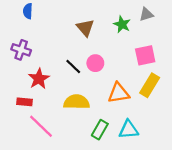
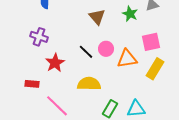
orange triangle: (119, 93) -> (127, 59), moved
red rectangle: (24, 102) -> (32, 84), moved

